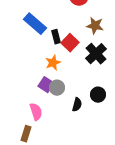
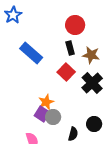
black rectangle: (56, 37) -> (70, 48), moved
orange star: (53, 63) -> (46, 102), moved

